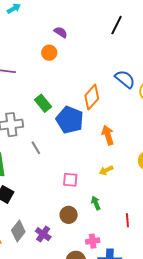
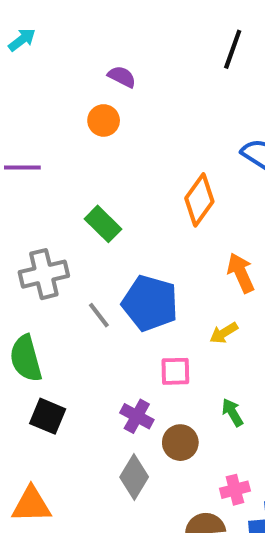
blue pentagon: (70, 120) -> (150, 303), moved
yellow arrow: (106, 170) -> (224, 333), moved
gray diamond: (18, 231) -> (134, 477), moved
purple cross: (43, 234) -> (137, 416), moved

